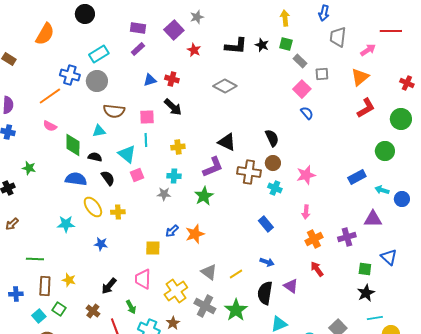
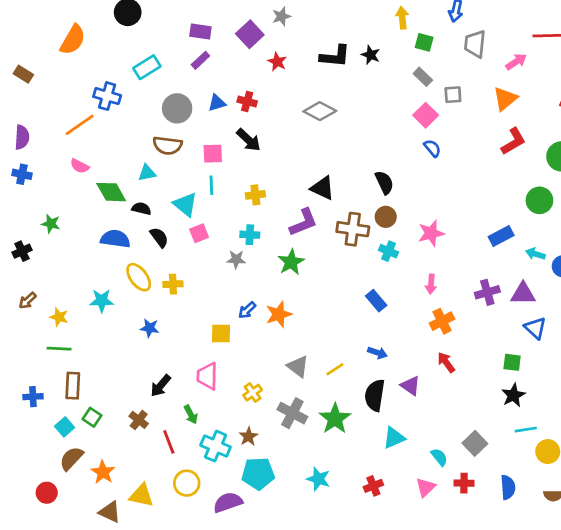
green square: (286, 44) -> (424, 42), moved
gray circle: (97, 81) -> (177, 108), moved
green diamond: (73, 145) -> (111, 192), turned -30
purple cross: (347, 237) -> (487, 292), moved
blue triangle: (389, 257) -> (535, 328), moved
yellow star: (69, 280) -> (59, 317), moved
yellow cross: (176, 291) -> (253, 393), size x0.6

